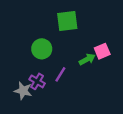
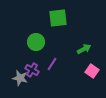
pink square: (102, 51) -> (92, 71), moved, turned -32
green arrow: (87, 59) -> (84, 49), moved

